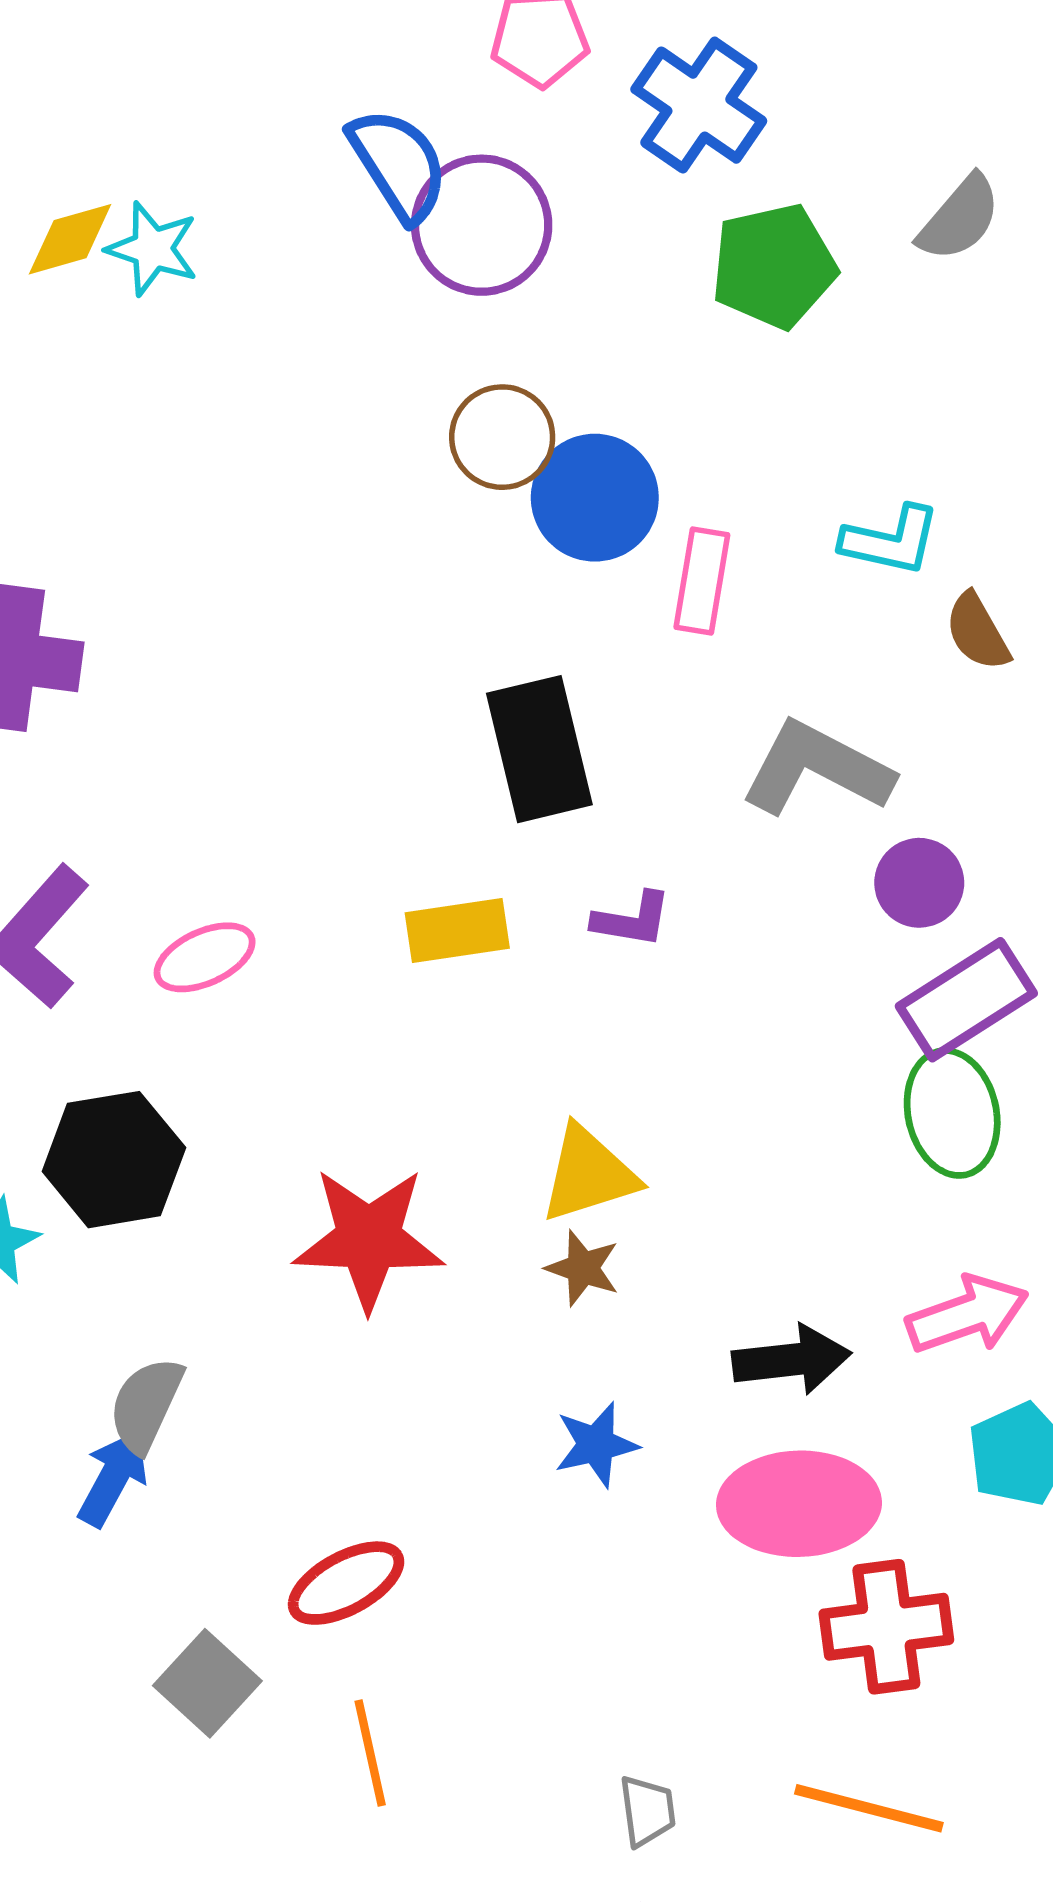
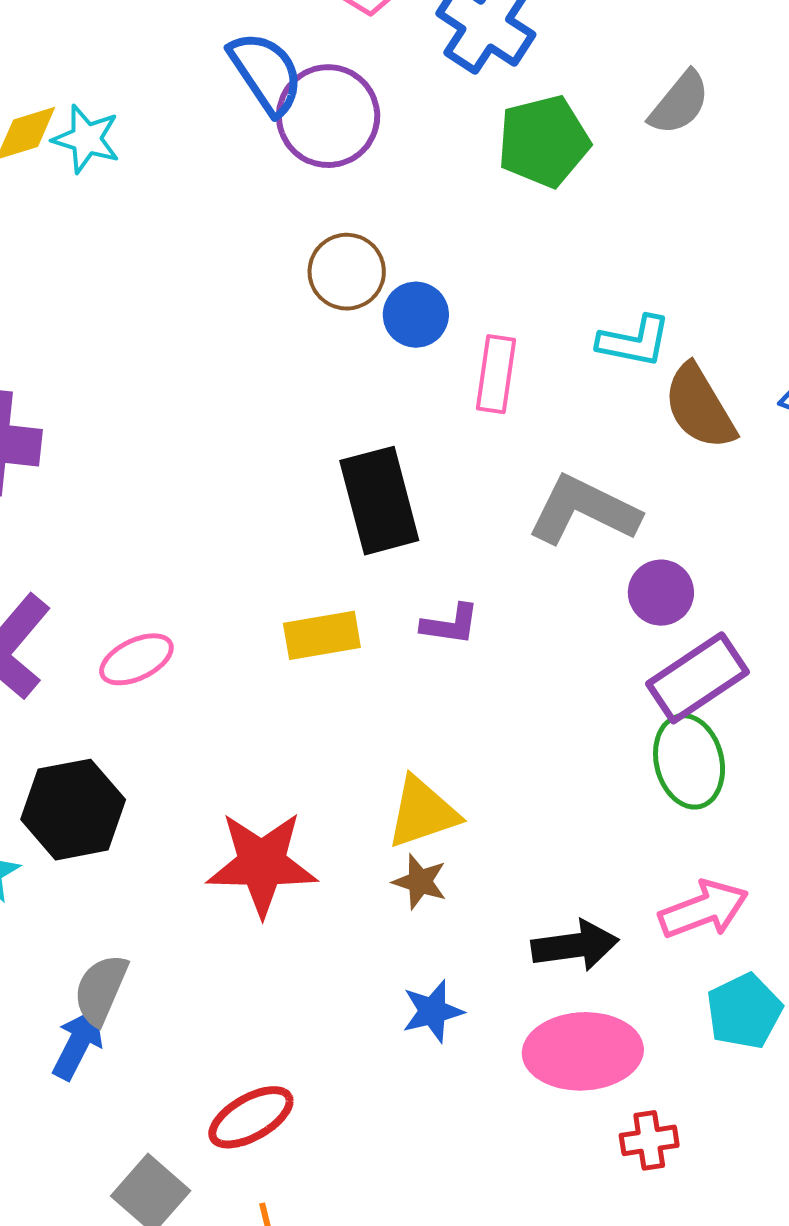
blue circle: (595, 498) -> (416, 315), size x0.7
brown semicircle: (977, 632) -> (700, 407), size x1.5
red cross: (886, 1627) -> (649, 1140), size x0.6

